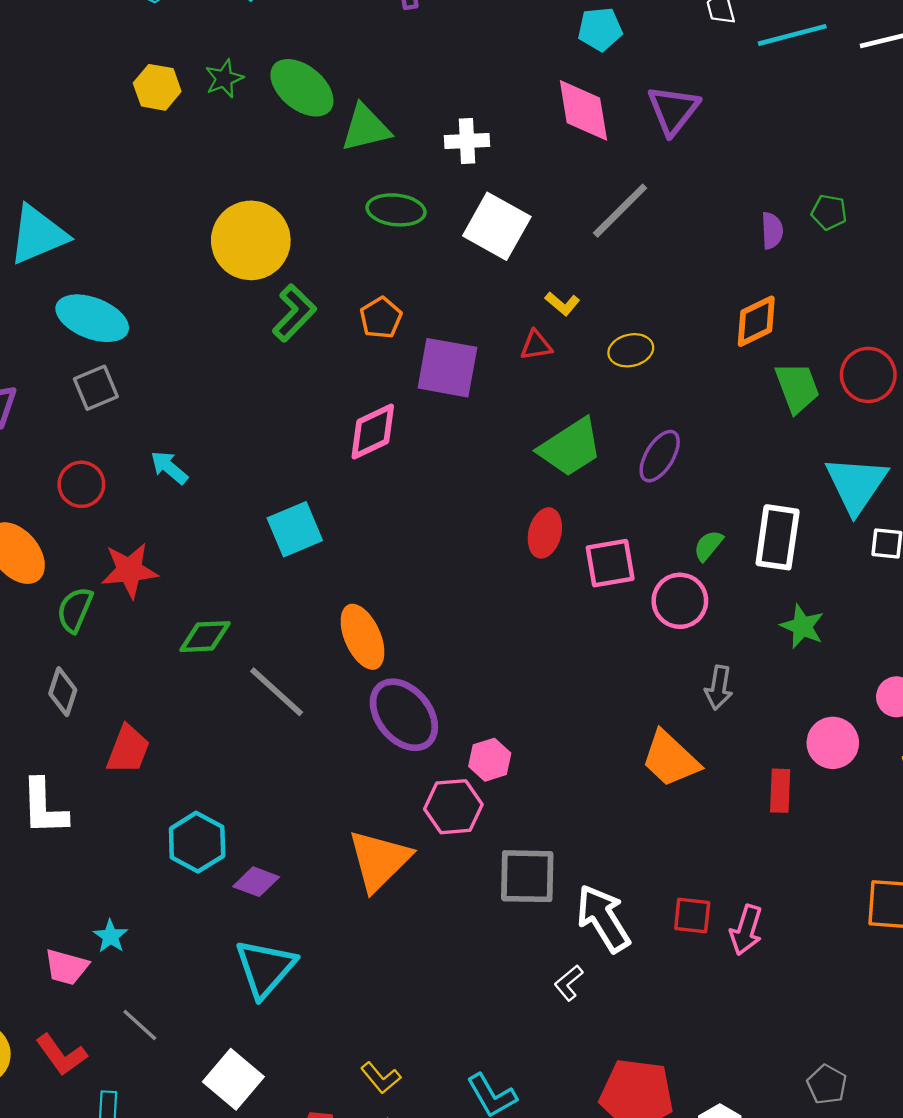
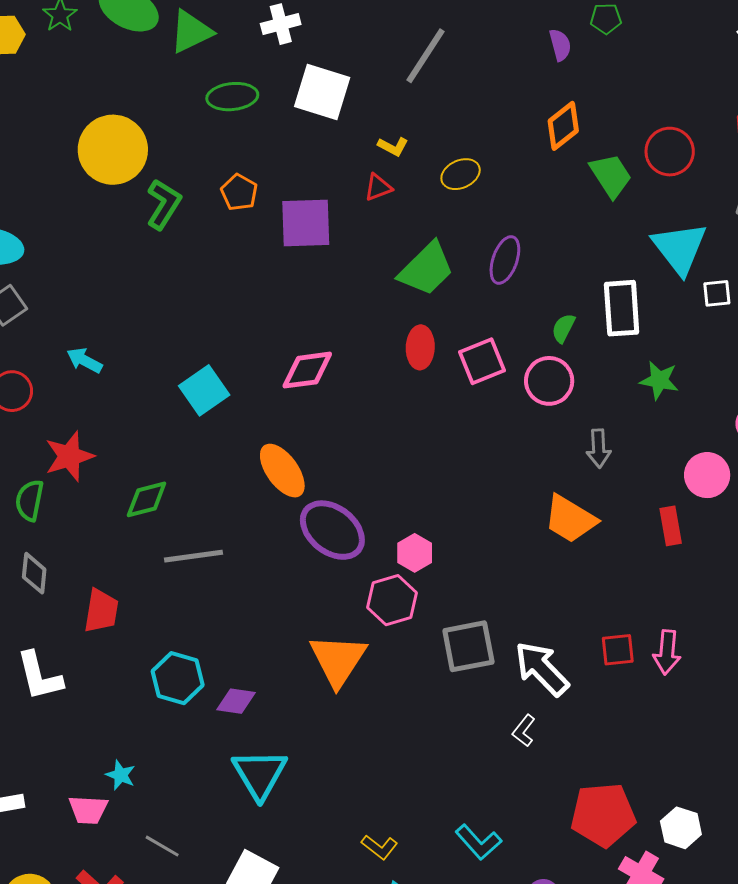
pink diamond: (373, 431) -> (307, 370), moved, turned 30
gray line: (277, 692) -> (194, 556), moved, turned -38

